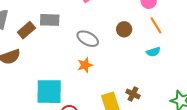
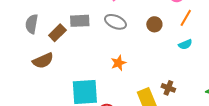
orange line: (156, 25) -> (186, 18), turned 66
gray ellipse: (88, 39) -> (115, 22), moved

